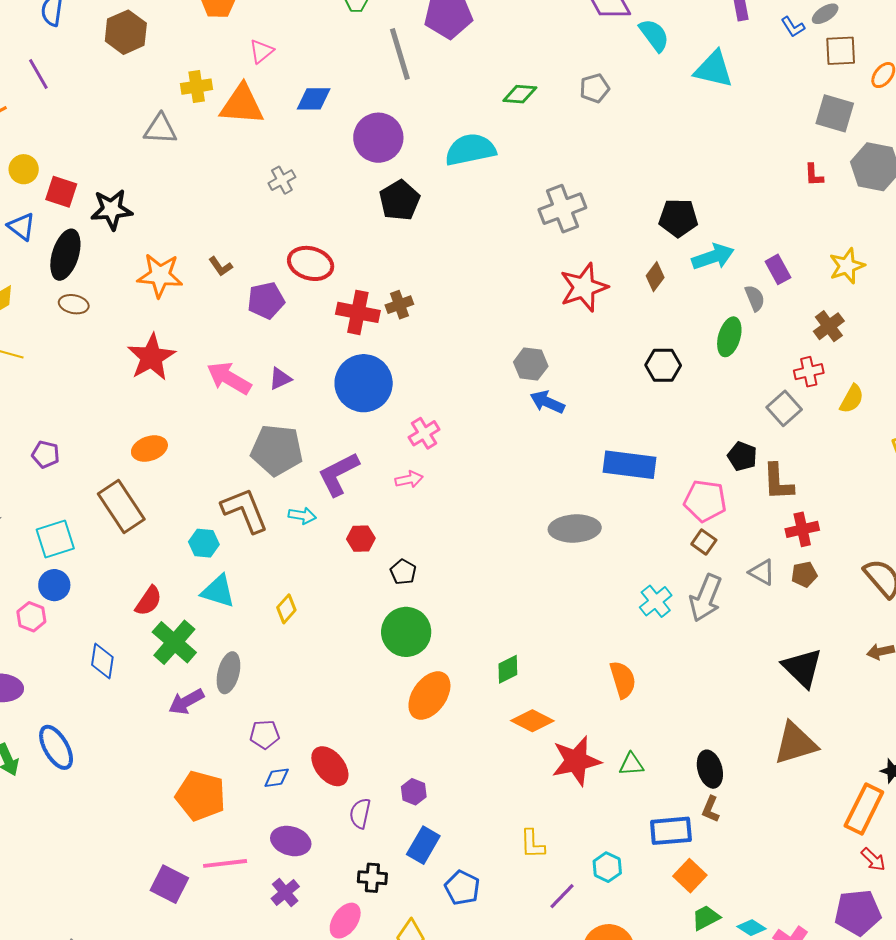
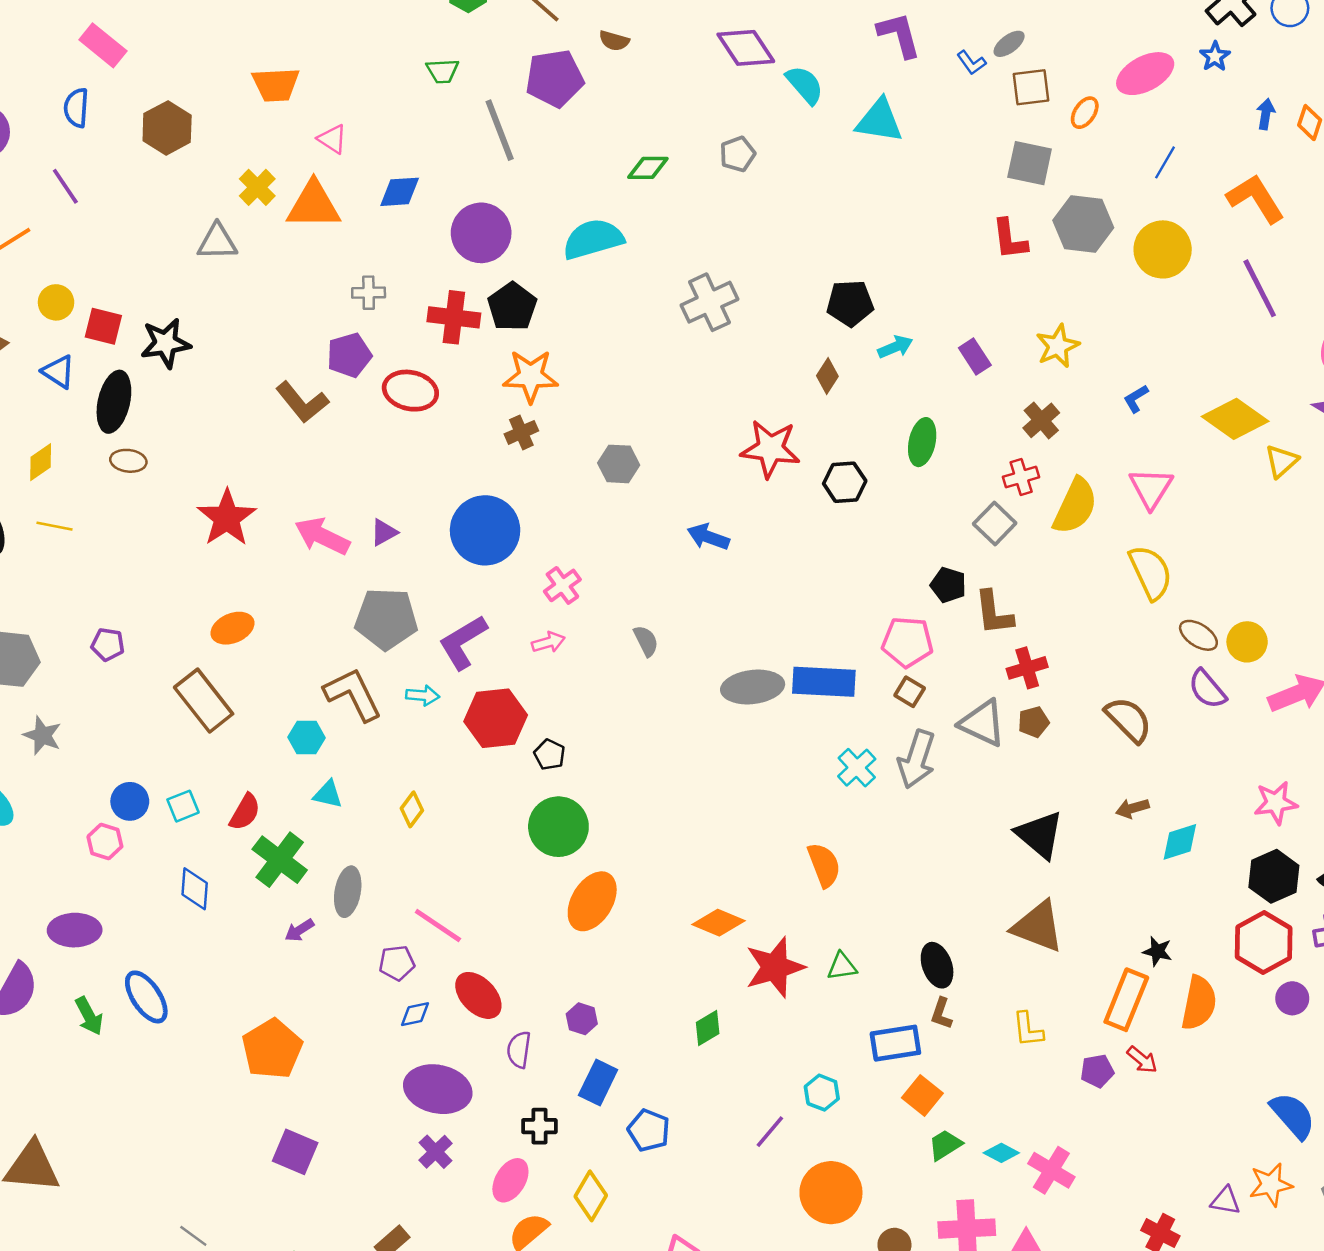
pink triangle: (261, 51) -> (332, 139), turned -44
yellow cross: (197, 87) -> (257, 187), turned -32
red L-shape: (814, 175) -> (1010, 239), size x1.5
gray cross: (282, 180) -> (369, 293), turned 32
cyan arrow: (713, 257) -> (895, 347), size x0.7
brown L-shape: (221, 266) -> (302, 402), size x1.8
orange star: (160, 275) -> (531, 376), moved
red star: (584, 287) -> (770, 449), moved, turned 30
gray semicircle: (755, 298) -> (646, 641), moved
purple pentagon: (266, 300) -> (349, 355), moved
red cross: (358, 312) -> (454, 317), moved
gray hexagon: (531, 364) -> (619, 464), moved
yellow semicircle: (852, 399) -> (1075, 506), size x1.6
blue rectangle: (630, 465) -> (824, 682), moved
cyan square: (55, 539) -> (183, 806), moved, size x0.7
red hexagon: (361, 539) -> (496, 718), size x1.8
gray triangle: (762, 572) -> (982, 723), size x1.5
cyan triangle: (218, 591) -> (328, 794), size x0.7
green diamond: (508, 669) -> (708, 1028), moved
purple arrow: (186, 702) -> (299, 930), size x0.7
brown triangle: (795, 743) -> (1038, 927), turned 42
orange pentagon: (201, 796) -> (272, 1049), moved, turned 30
purple ellipse: (291, 841) -> (438, 1089), size x1.4
yellow L-shape: (532, 844) -> (1028, 1029), moved
pink line: (225, 863) -> (438, 925), moved, turned 45
purple pentagon: (858, 913) -> (1097, 1071), moved, size x0.6

